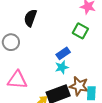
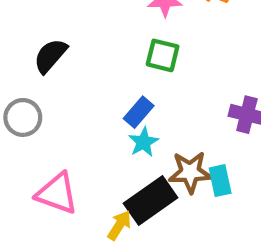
black semicircle: (30, 18) -> (50, 56), turned 36
pink triangle: (17, 80) -> (57, 193), turned 30

